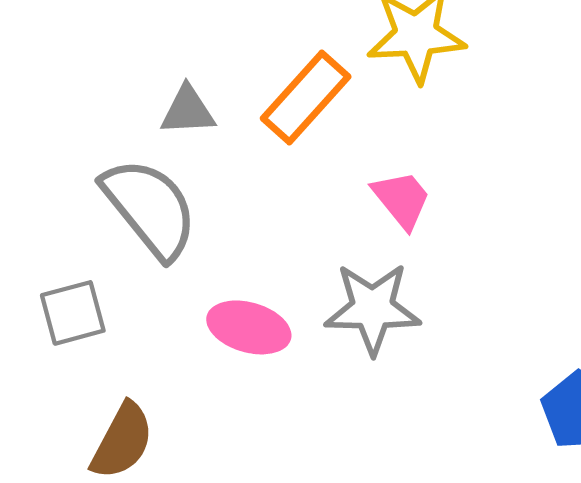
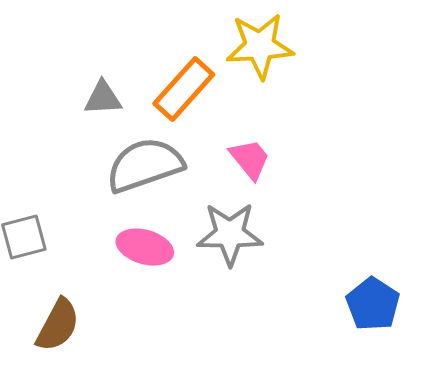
gray semicircle: (150, 208) -> (145, 165), moved, turned -70

